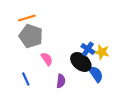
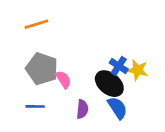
gray pentagon: (31, 36) -> (42, 69), moved
blue semicircle: (96, 74) -> (117, 108), moved
blue line: (26, 79) -> (35, 106), turned -64

